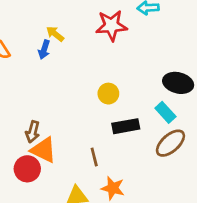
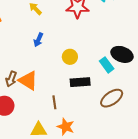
blue arrow: (44, 50) -> (38, 40), moved
cyan rectangle: (165, 112) -> (107, 65), moved
orange triangle: (43, 150) -> (28, 80), moved

